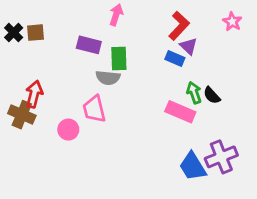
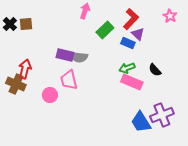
purple rectangle: (89, 45) -> (65, 55), moved
green rectangle: (119, 59) -> (105, 30), moved, turned 48
green arrow: (194, 93) -> (127, 68), moved, turned -91

